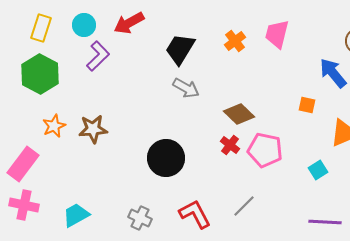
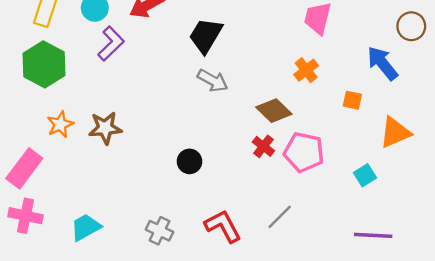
orange cross: (235, 41) -> (306, 70), moved
black circle: (166, 158) -> (190, 161), size x0.6

